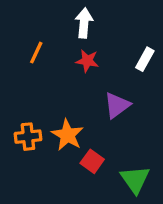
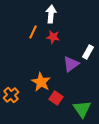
orange line: (36, 53) -> (33, 32), moved
white rectangle: (145, 59) -> (88, 52), moved
orange cross: (28, 137) -> (11, 95), moved, turned -35

